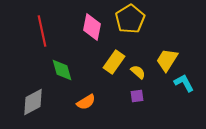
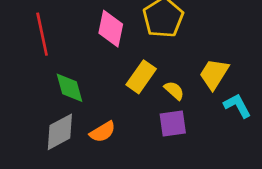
purple square: (137, 96) -> (173, 124), size x1.5
gray diamond: (33, 102) -> (60, 132), moved

